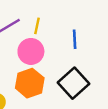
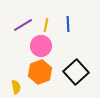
blue line: (75, 39) -> (68, 24), moved

